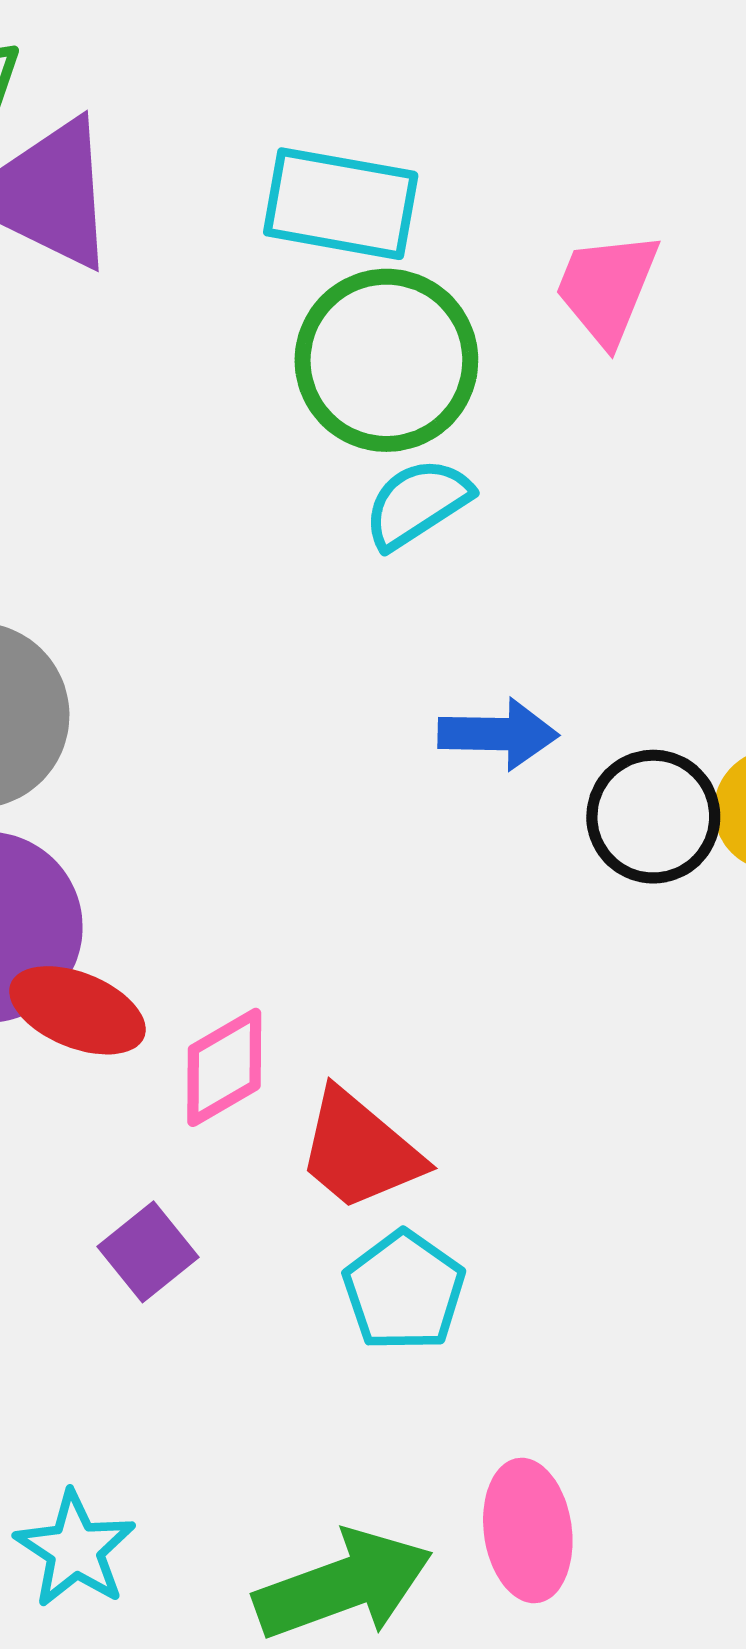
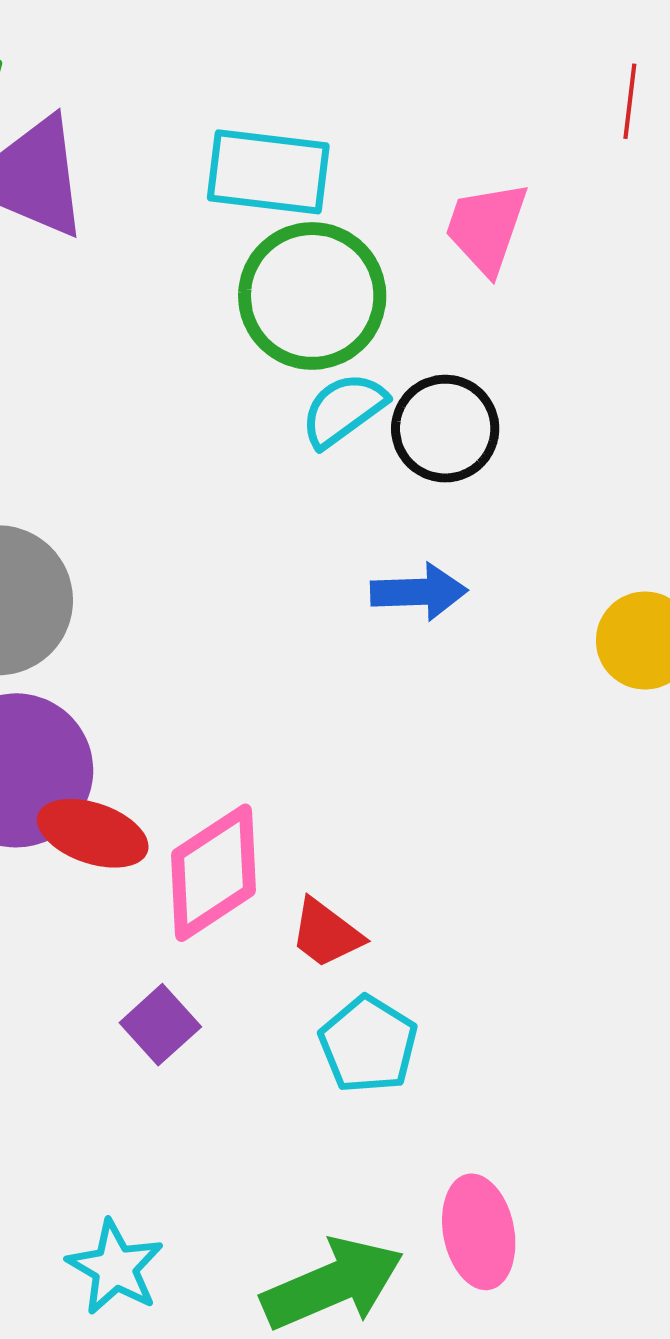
black circle: (653, 817) -> (445, 429), moved
pink diamond: (224, 1067) -> (213, 873), size x1.4
red trapezoid: (360, 1150) -> (326, 933), size x0.7

